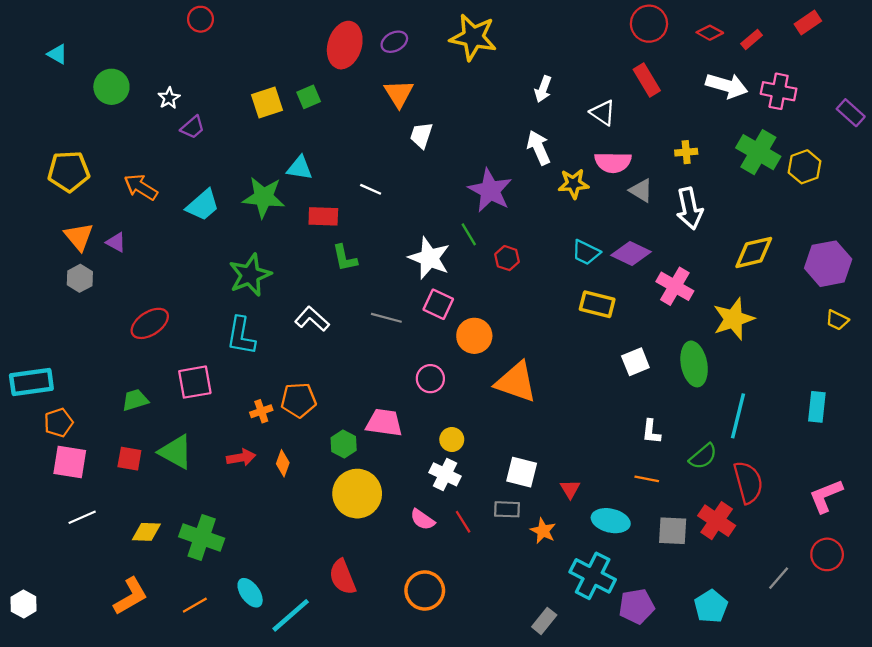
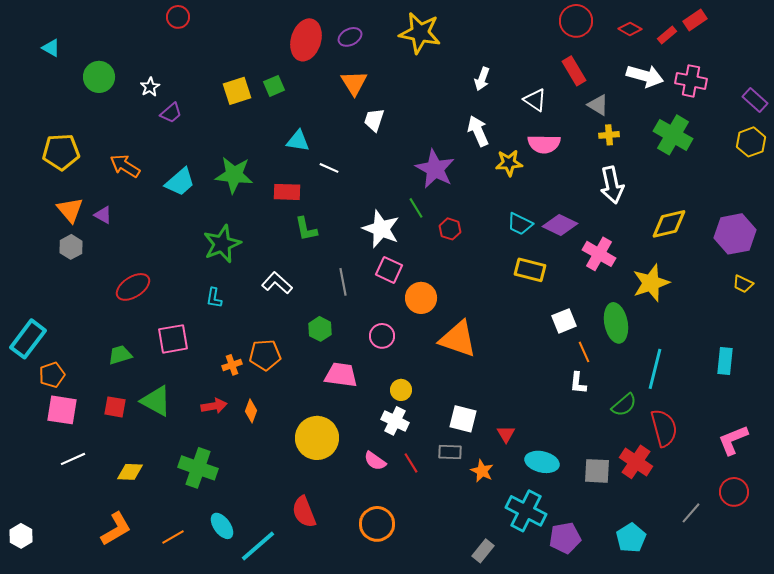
red rectangle: (808, 23) -> (695, 20), moved
yellow hexagon: (804, 167) -> (751, 142), moved
cyan triangle: (300, 168) -> (298, 141), moved
gray triangle: (641, 190) -> (598, 105), moved
gray line: (386, 318) -> (343, 282), turned 64
cyan L-shape: (241, 336) -> (214, 298), size x0.6
cyan rectangle: (31, 382) -> (28, 339), turned -45
green hexagon: (344, 444) -> (320, 329), moved
orange line: (647, 479) -> (584, 352), moved, turned 55
green cross: (202, 538) -> (198, 468), moved

